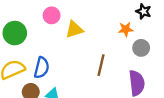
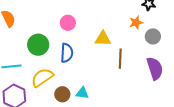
yellow triangle: (74, 29) -> (103, 39), moved, turned 30
blue semicircle: (42, 68) -> (67, 53), moved

